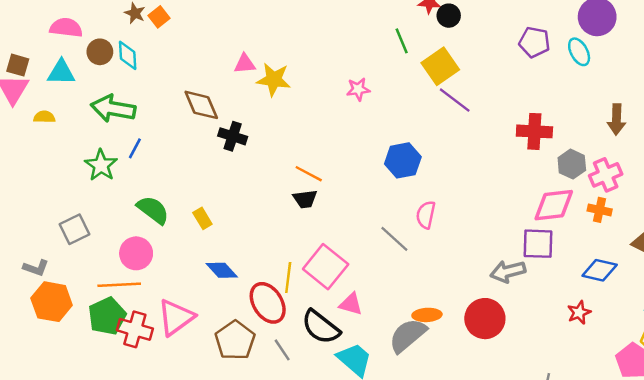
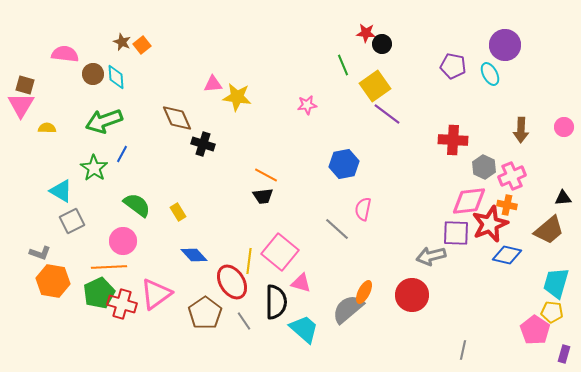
cyan triangle: (61, 72) -> (61, 191), moved, turned 30
green arrow: (113, 109) -> (104, 121), turned -30
red star: (579, 313) -> (490, 224), moved, size x1.8
orange ellipse: (427, 315) -> (364, 292), turned -60
black semicircle: (321, 327) -> (276, 302), turned -128

